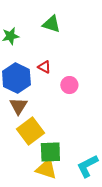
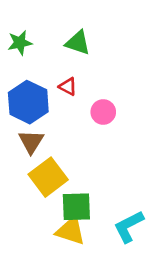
green triangle: (51, 24) -> (78, 43), moved

